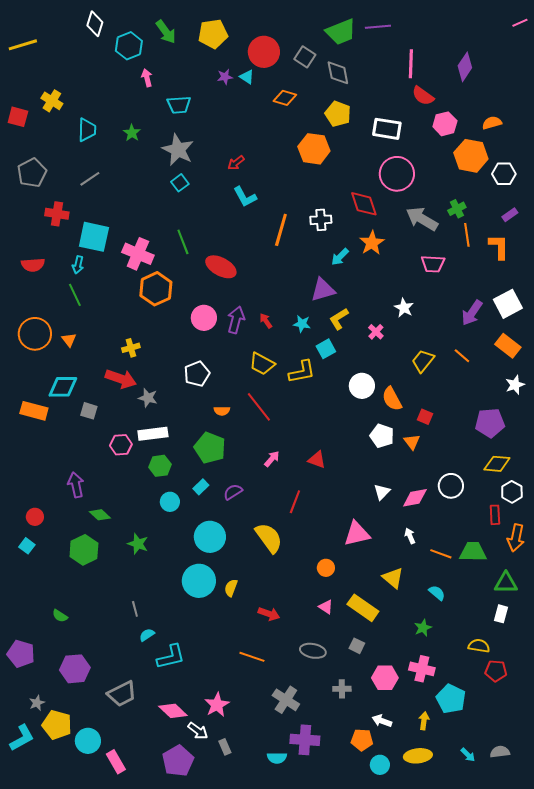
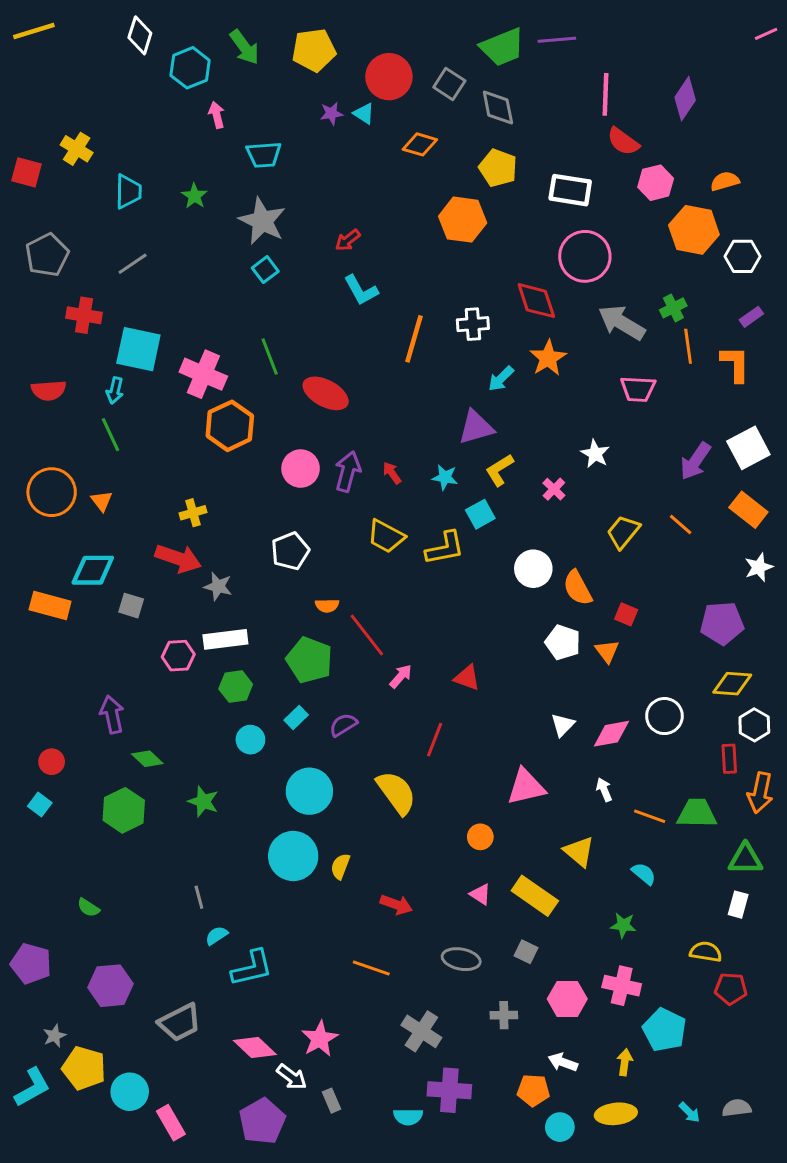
yellow line: (23, 45) -> (34, 31), moved
red line: (259, 407) -> (367, 635), moved
green star: (423, 628) -> (623, 925), turned 30

